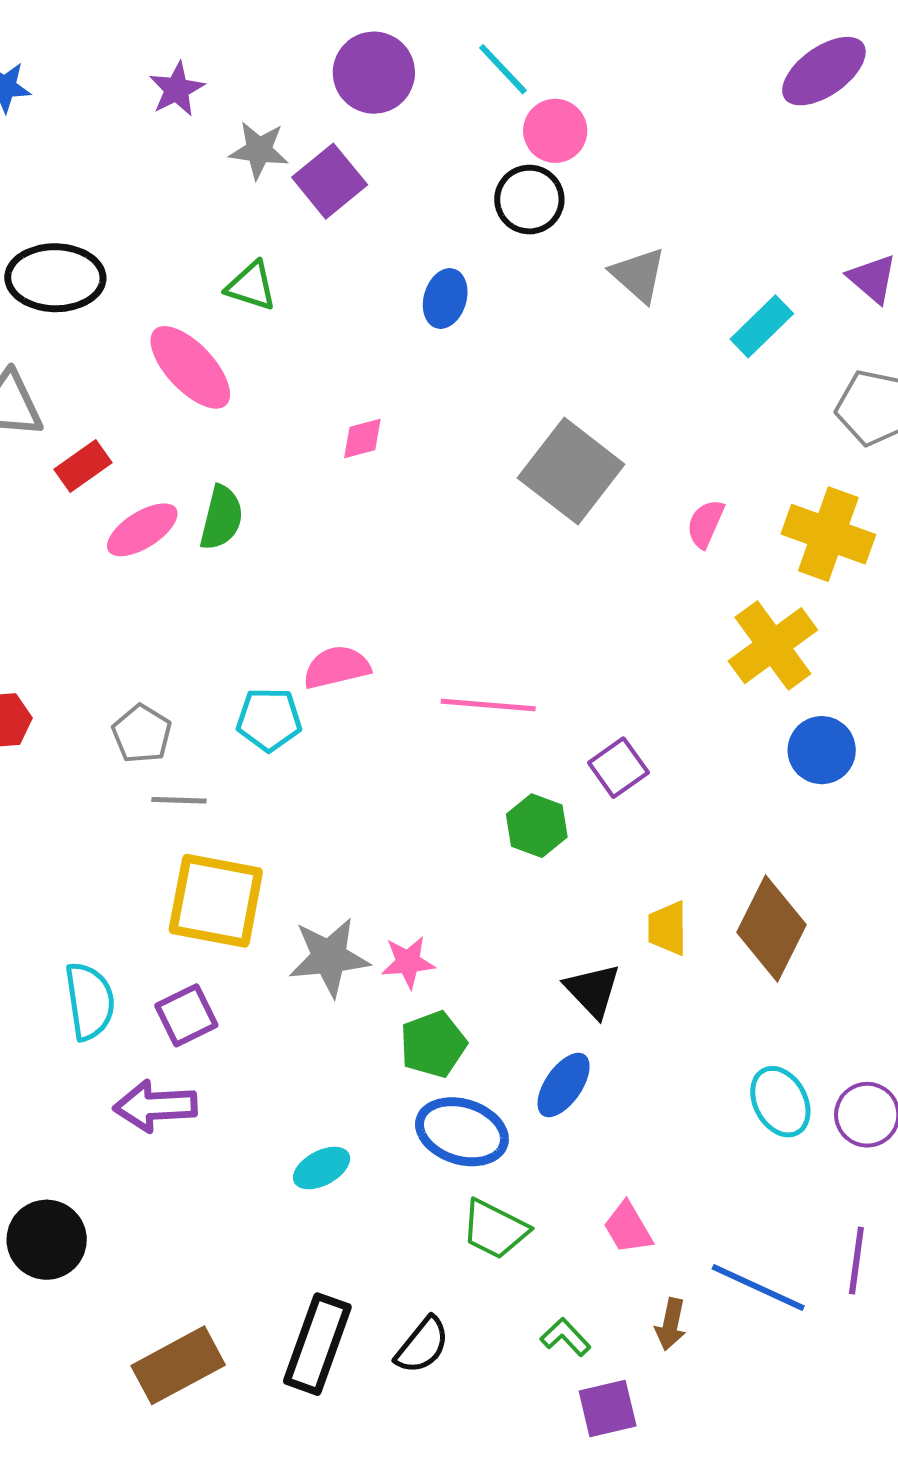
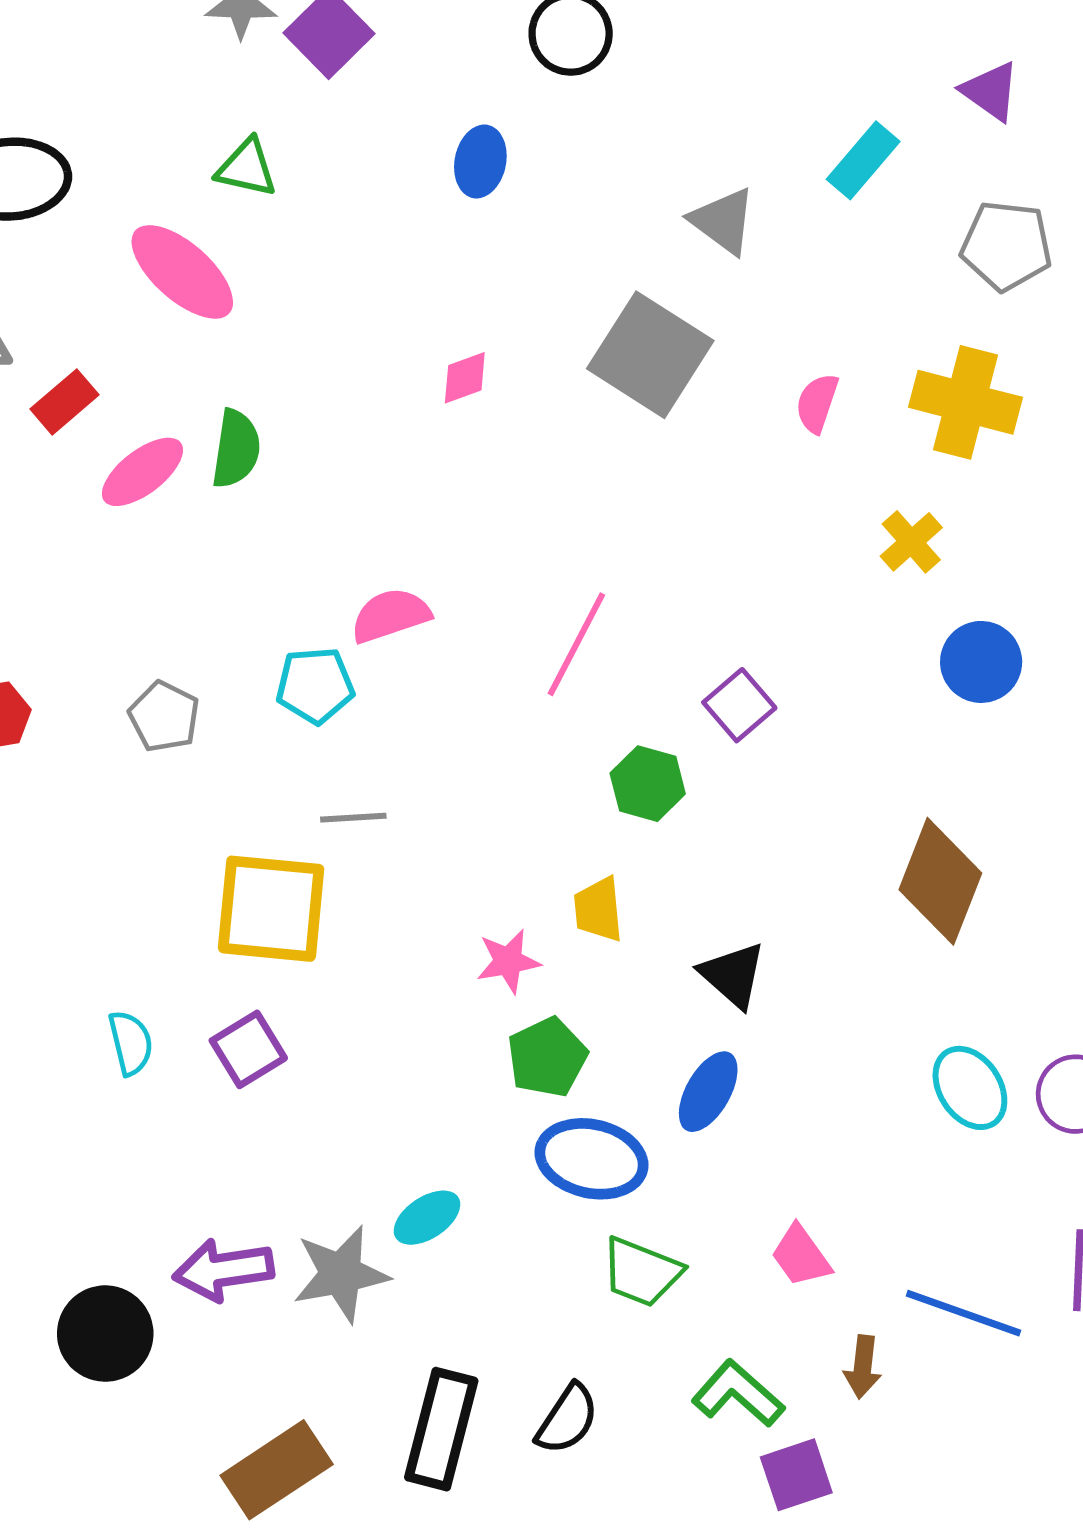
gray triangle: (638, 275) -> (723, 221), moved
pink diamond: (362, 438) -> (465, 378), moved
yellow cross: (773, 646) -> (911, 542), size x0.6
pink line: (488, 705) -> (576, 644), turned -62
gray line: (179, 800) -> (353, 818), moved
yellow trapezoid: (667, 928) -> (598, 909), moved
gray star: (329, 957) -> (341, 1274), moved
cyan semicircle: (90, 1001) -> (131, 1043), size x0.7
purple arrow: (155, 1106) -> (223, 1270), moved
green L-shape: (565, 1337) -> (738, 1394), size x1.5

